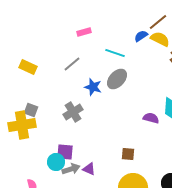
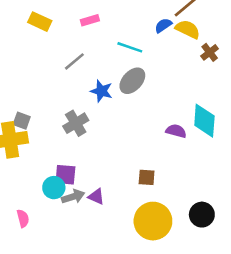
yellow rectangle: (28, 67) -> (40, 22), moved

